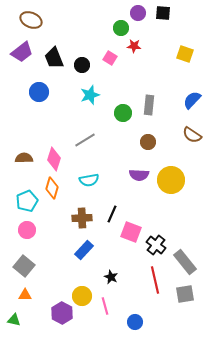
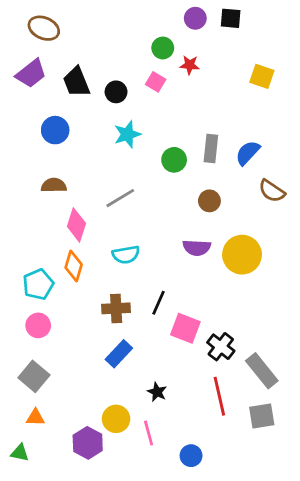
green circle: (121, 28) -> (163, 48), moved
blue semicircle: (192, 100) -> (248, 153), moved
brown semicircle: (24, 158) -> (54, 185), moved

